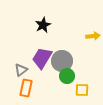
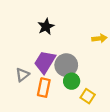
orange rectangle: (26, 88) -> (44, 88), moved
yellow square: (82, 90) -> (88, 96), turned 32

